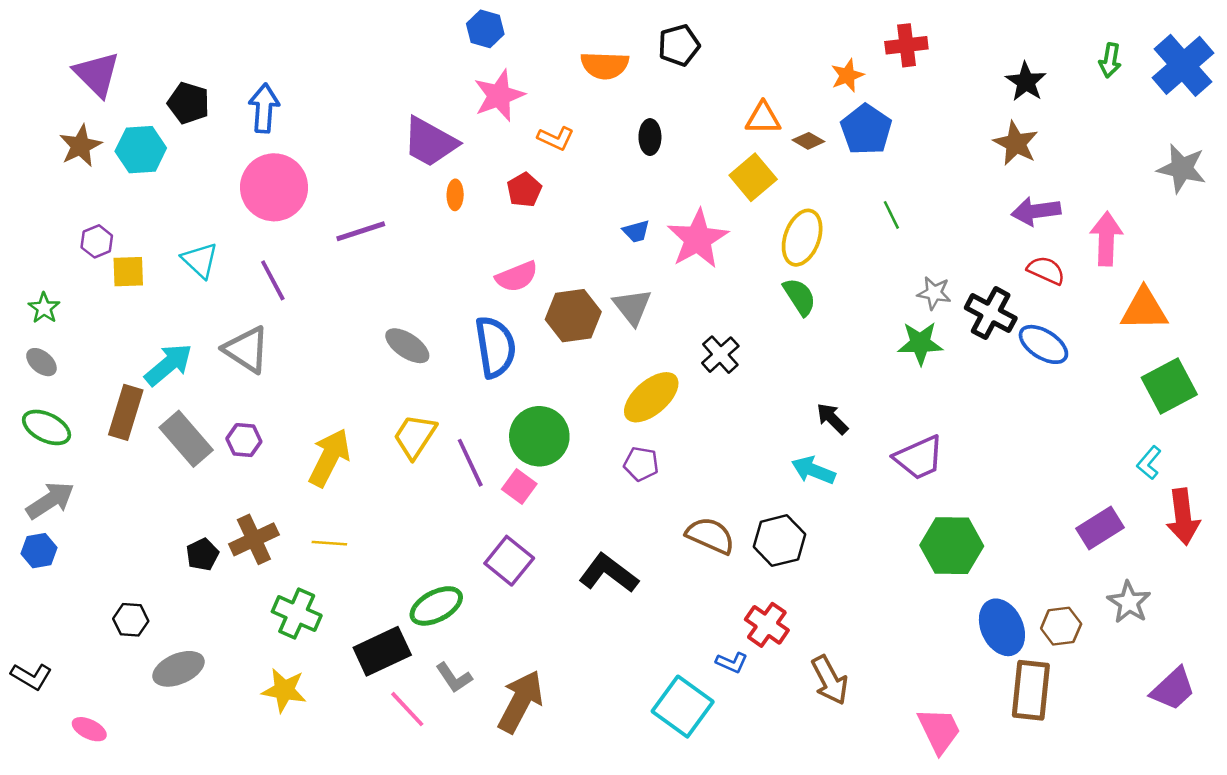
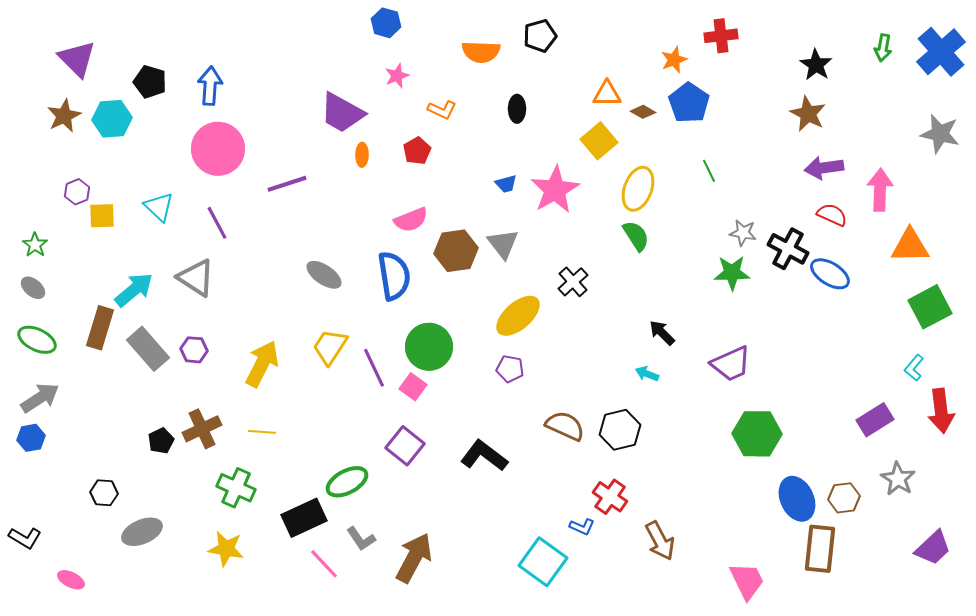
pink star: (499, 96) -> (397, 76), size x0.6
cyan arrow: (813, 470) -> (647, 374), size x0.7

